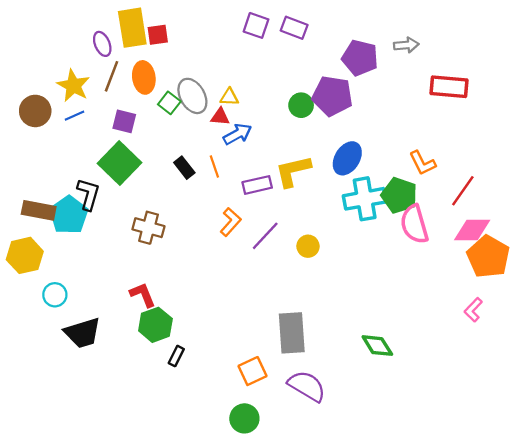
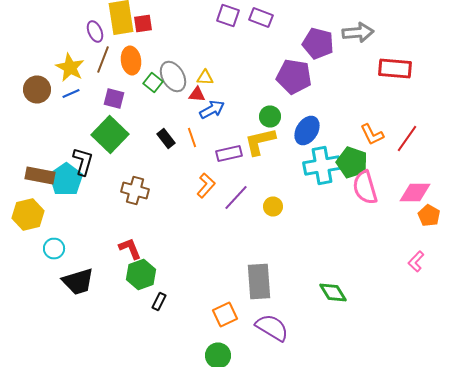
gray arrow: (406, 45) -> (358, 32), size x1.4
green circle: (301, 105) -> (270, 116), moved
red line: (463, 191) -> (407, 138), moved
orange pentagon: (488, 257) -> (429, 216), size x0.6

